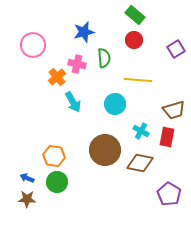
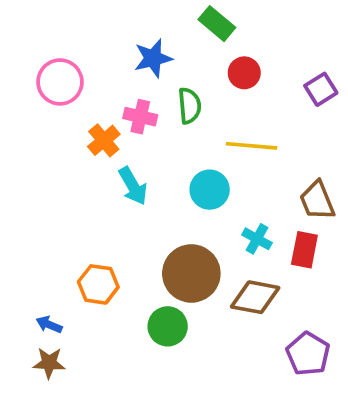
green rectangle: (135, 15) -> (217, 24), moved
brown trapezoid: (174, 110) -> (317, 201), turned 85
green circle: (57, 182) -> (168, 326), moved

